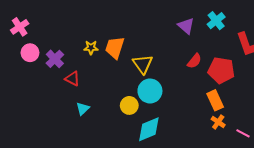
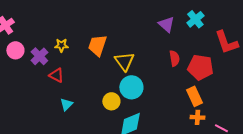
yellow star: (91, 48) -> (61, 45), moved
red semicircle: (194, 61) -> (174, 58), turned -49
orange cross: (218, 122) -> (197, 117), turned -32

